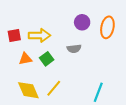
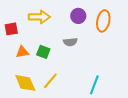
yellow arrow: (40, 35) -> (39, 17), moved
green square: (47, 59) -> (43, 52), turned -32

